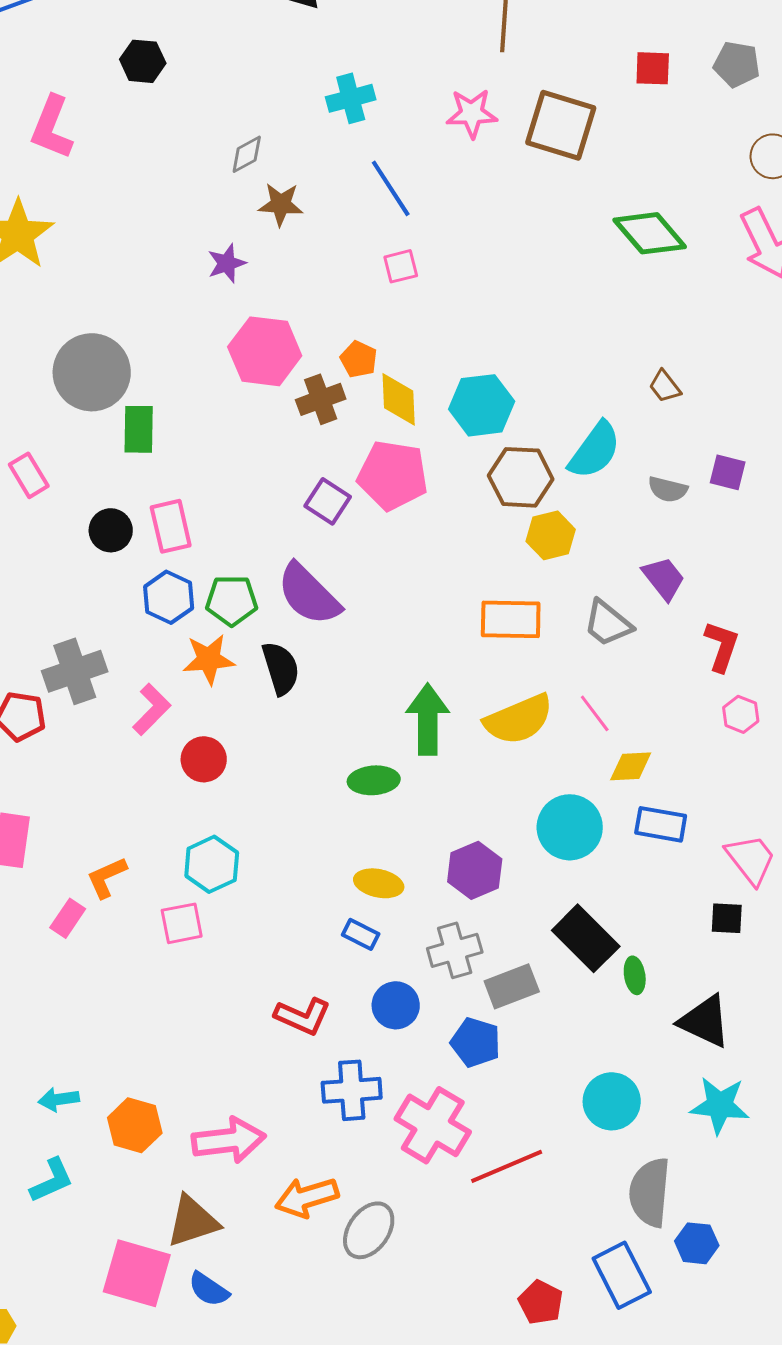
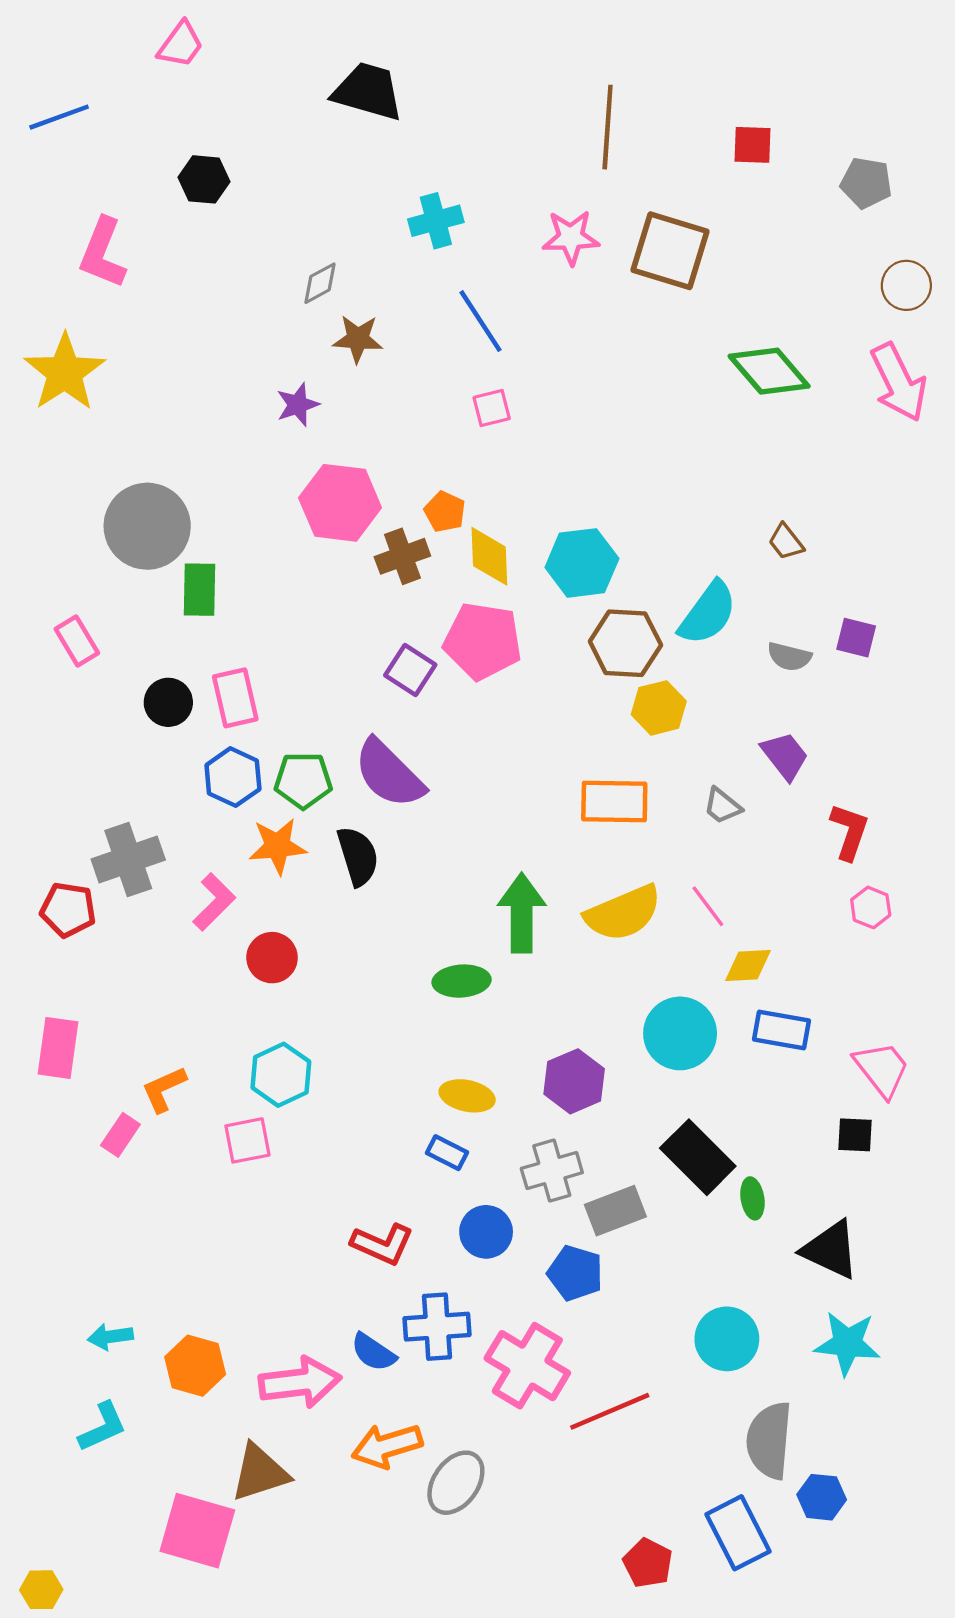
red square: (653, 68) -> (752, 145), moved
gray trapezoid: (608, 623) -> (722, 806), size x0.7
blue semicircle: (209, 1289) -> (373, 1352), moved

